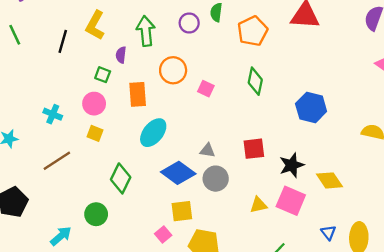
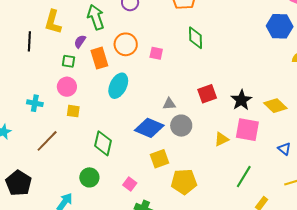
purple semicircle: (121, 55) -> (80, 42), turned 40
orange rectangle: (138, 94) -> (99, 58), moved
blue hexagon: (311, 108) -> (280, 26), moved
cyan ellipse: (153, 133) -> (118, 86), moved
pink square: (163, 234) -> (130, 184), moved

